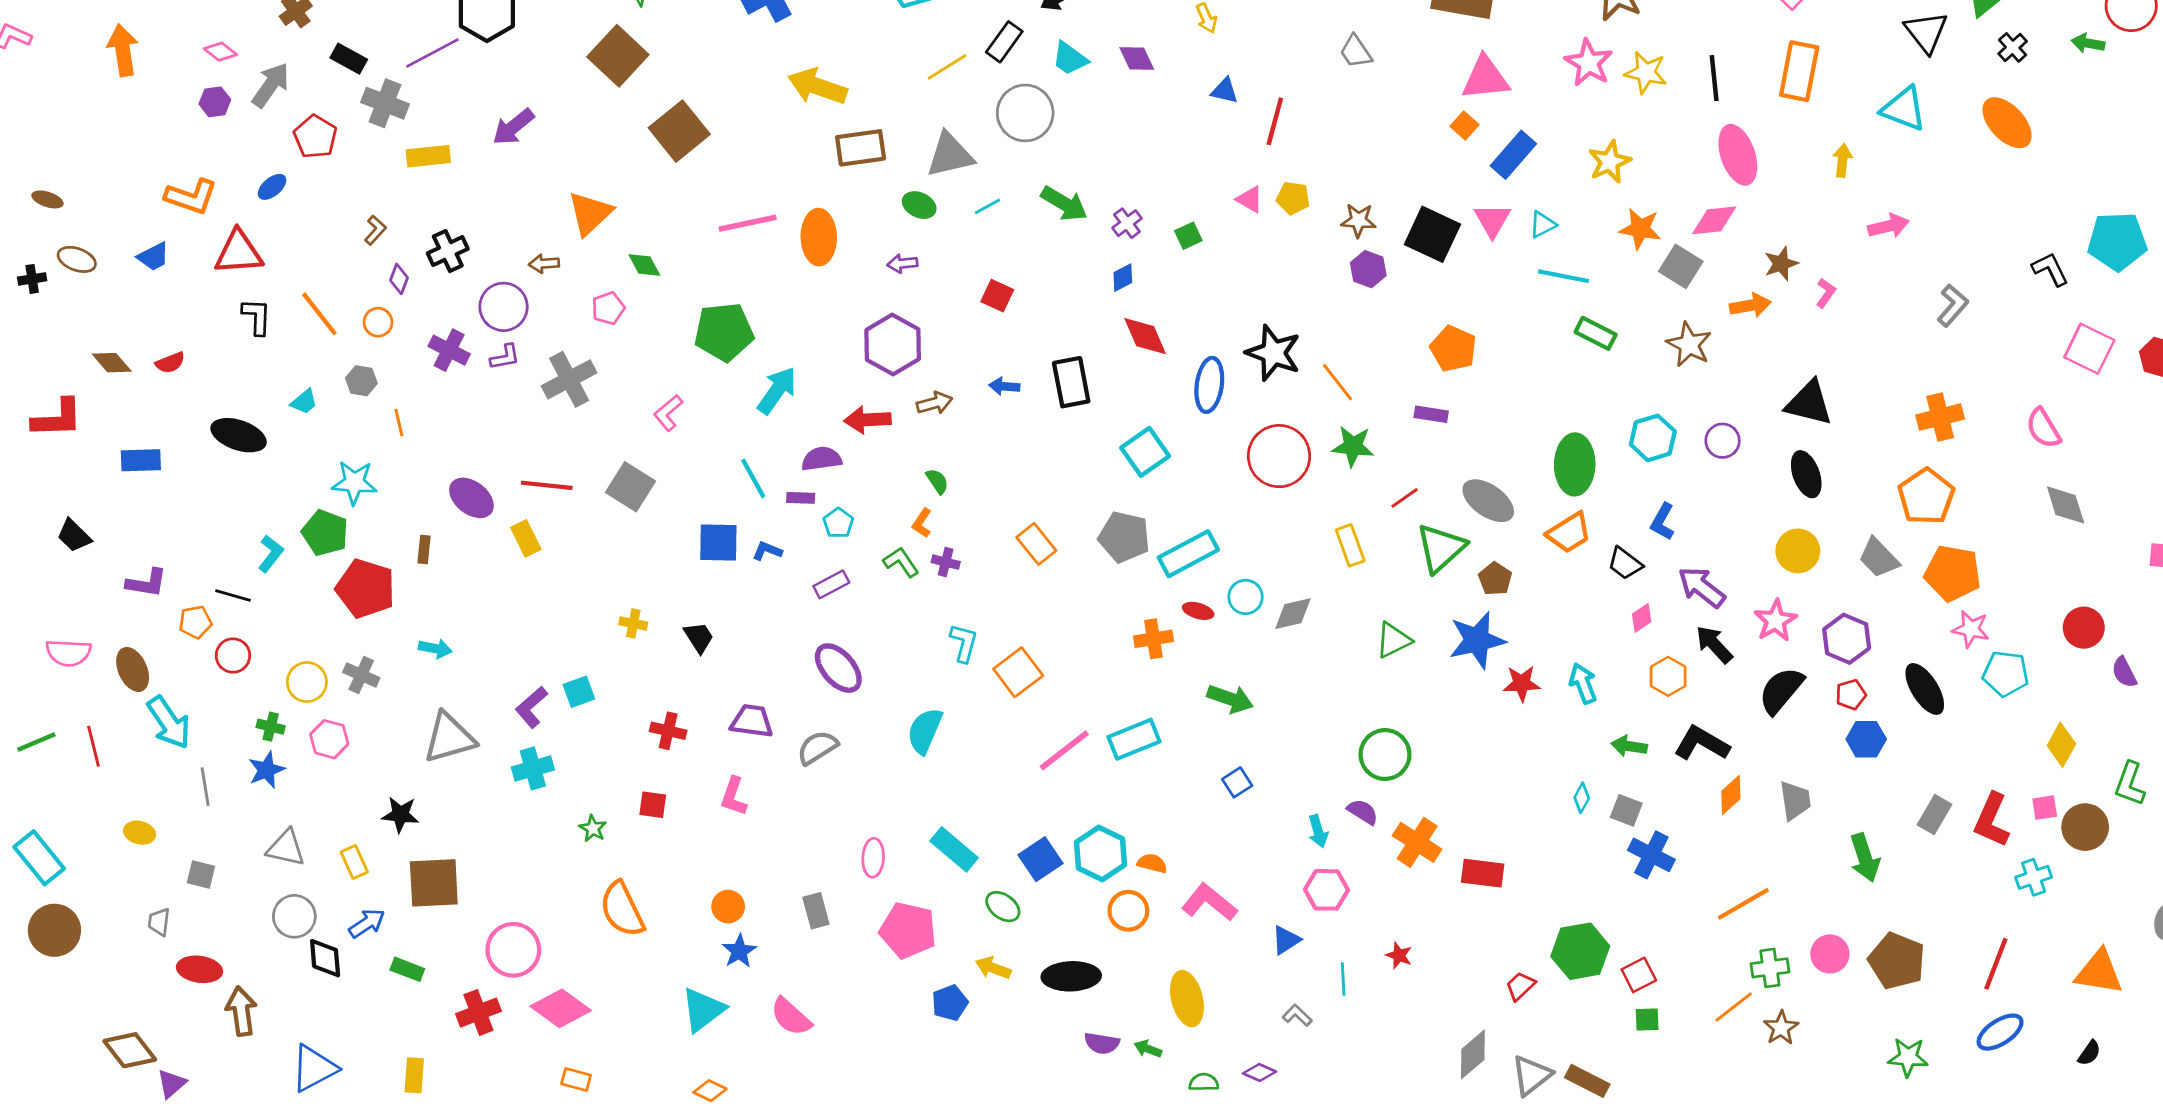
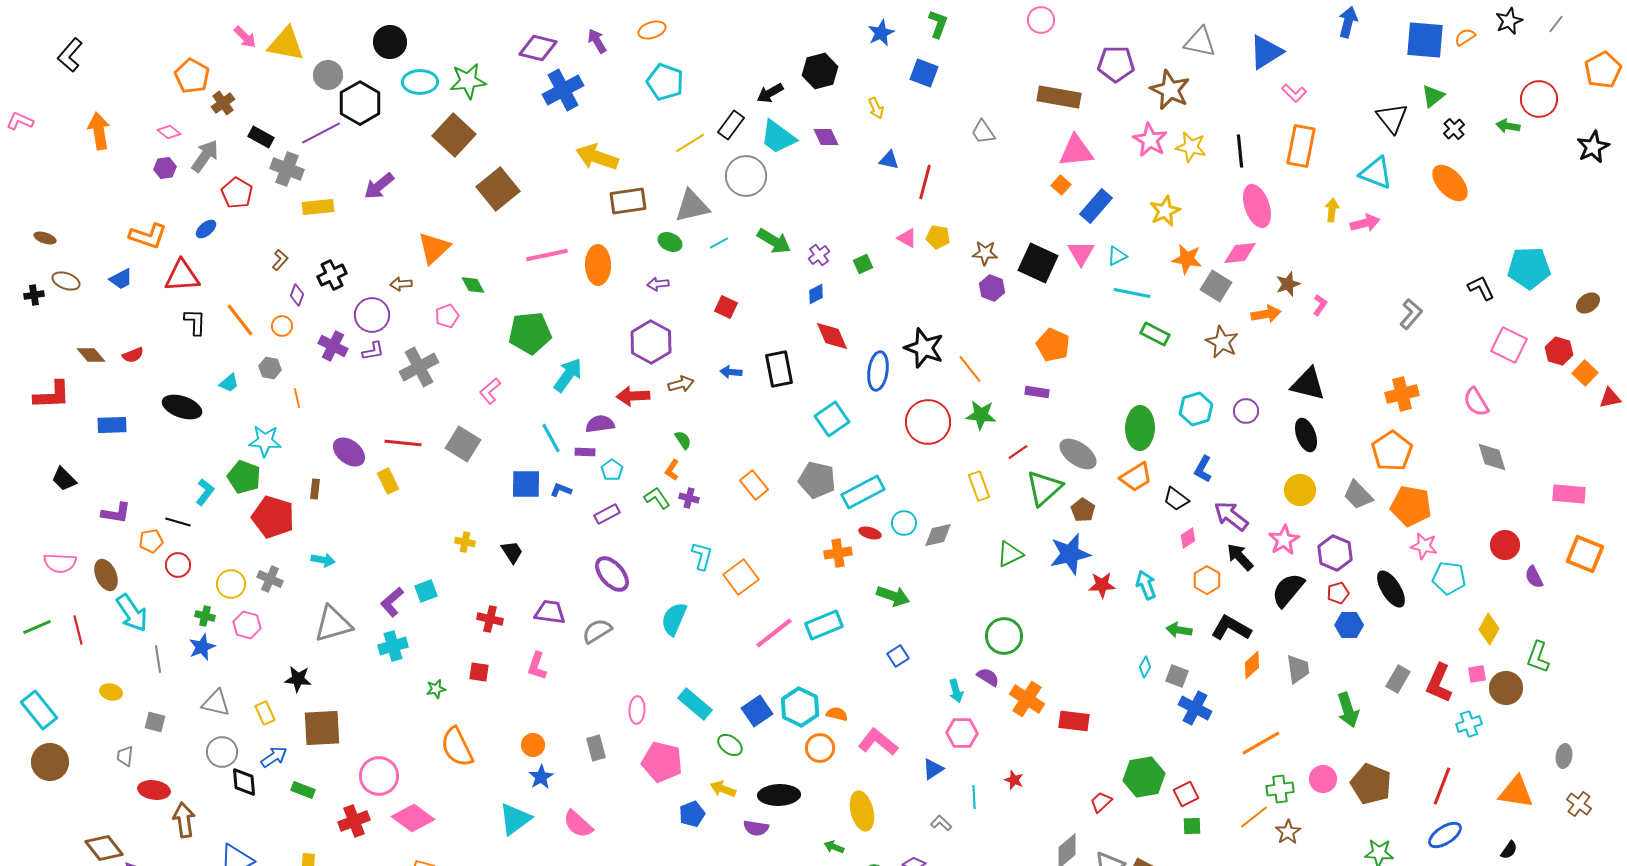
cyan trapezoid: (1070, 59) -> (778, 137), size x1.4
pink arrow: (1888, 226) -> (1365, 223), moved
green star: (593, 828) -> (436, 689), turned 30
purple semicircle: (1102, 1043) -> (756, 828), moved

